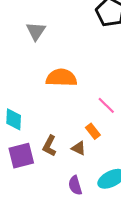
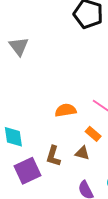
orange semicircle: (61, 78) -> (66, 110), moved, size x0.7

